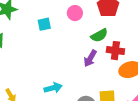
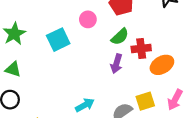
cyan square: (44, 24) -> (58, 40), size x1.5

